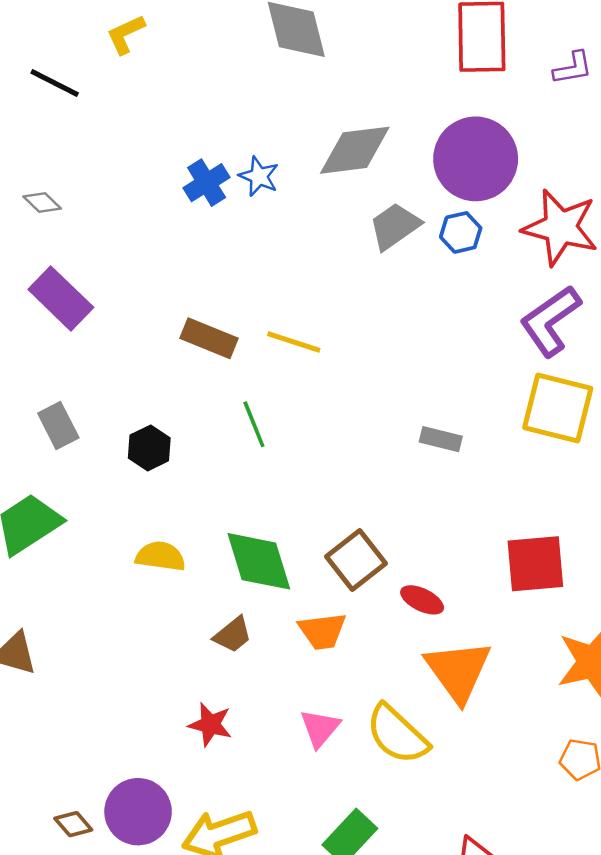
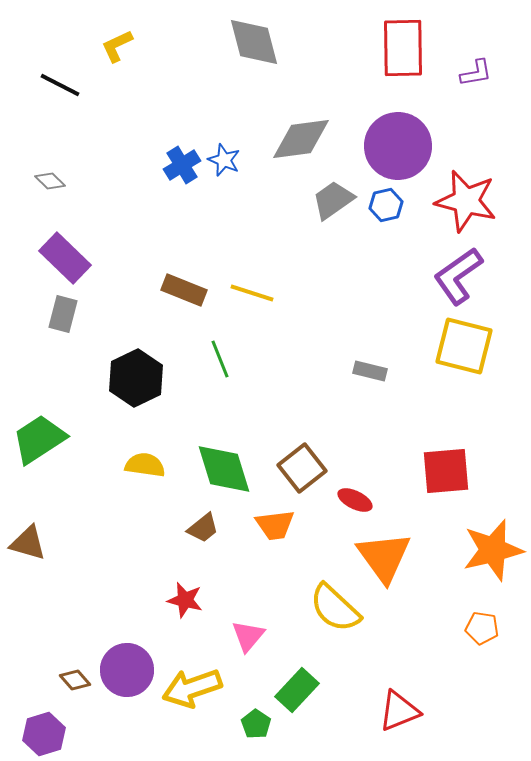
gray rectangle: (58, 425) -> (63, 314), moved, turned 42
black hexagon: (149, 448) -> (136, 378), size x1.6
pink triangle: (320, 728) -> (248, 636), moved

